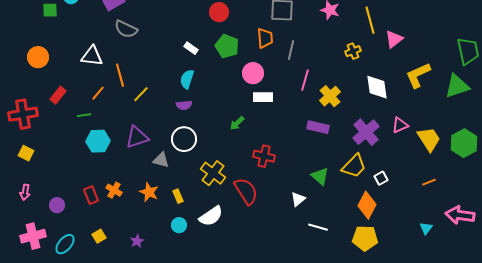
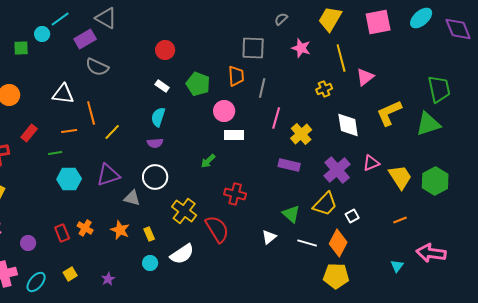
red circle: (219, 12) -> (165, 50), moved
orange line: (98, 93) -> (69, 131), turned 42
white line: (318, 227) -> (307, 243), moved

